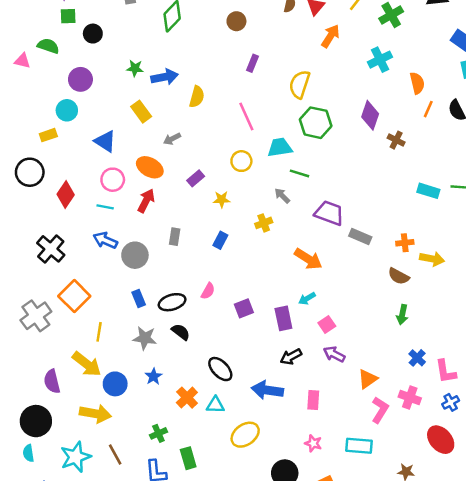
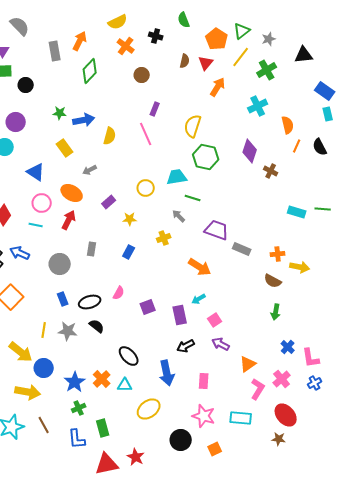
pink line: (246, 117) -> (146, 134), moved
blue arrow: (105, 240) -> (20, 253), moved
yellow line: (99, 332) -> (44, 330), moved
blue star: (154, 376) -> (75, 382), moved, size x1.5
blue arrow: (267, 390) -> (167, 373), turned -110
pink cross: (410, 398) -> (282, 379), turned 30
red ellipse: (441, 440) -> (286, 415), moved
pink star: (313, 443) -> (204, 416), size x1.6

